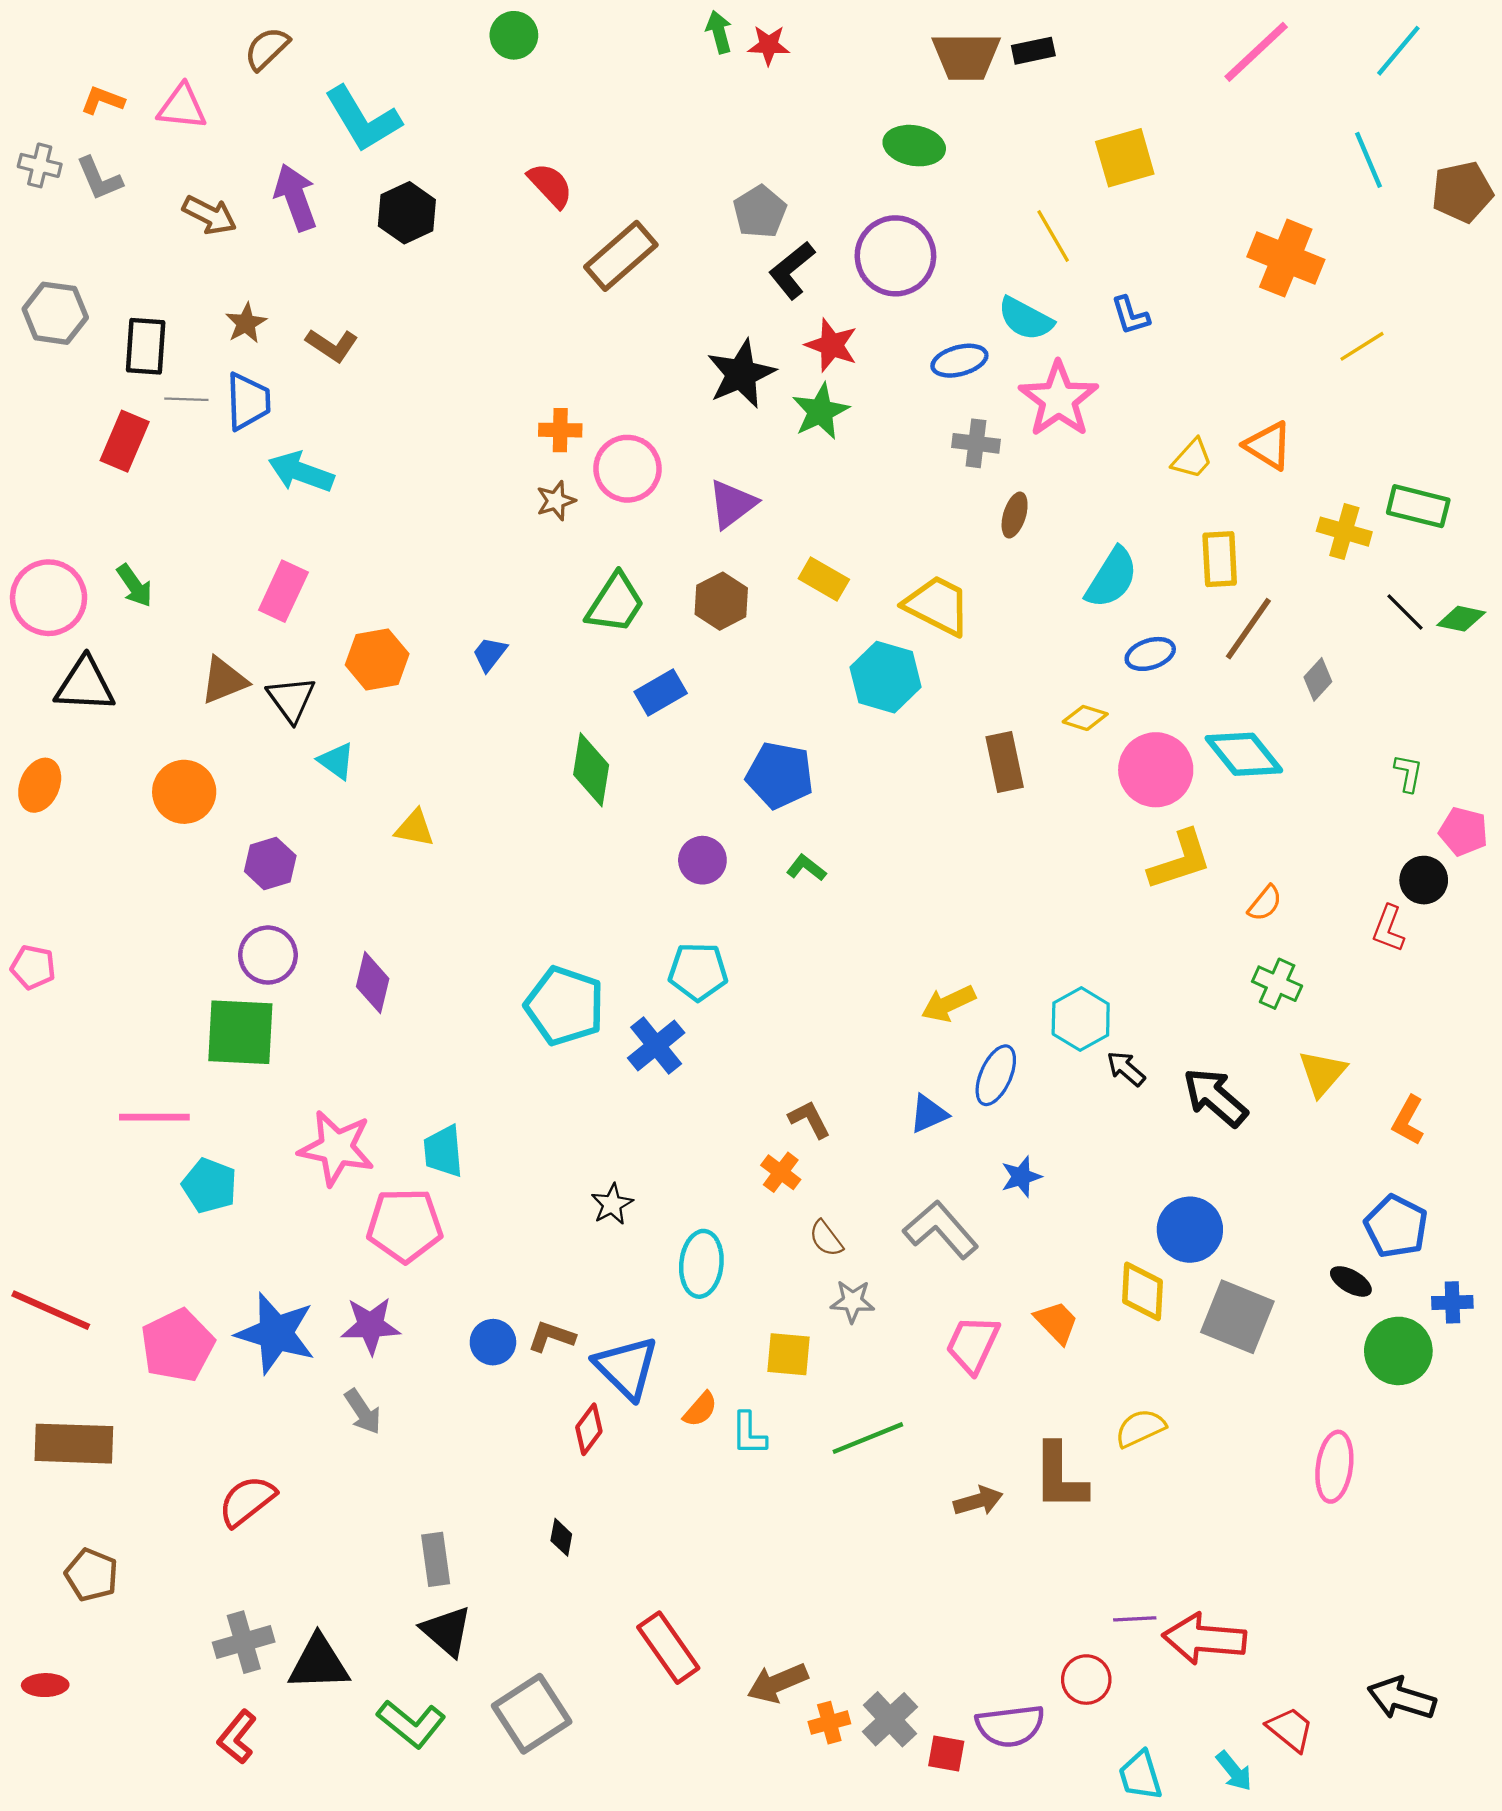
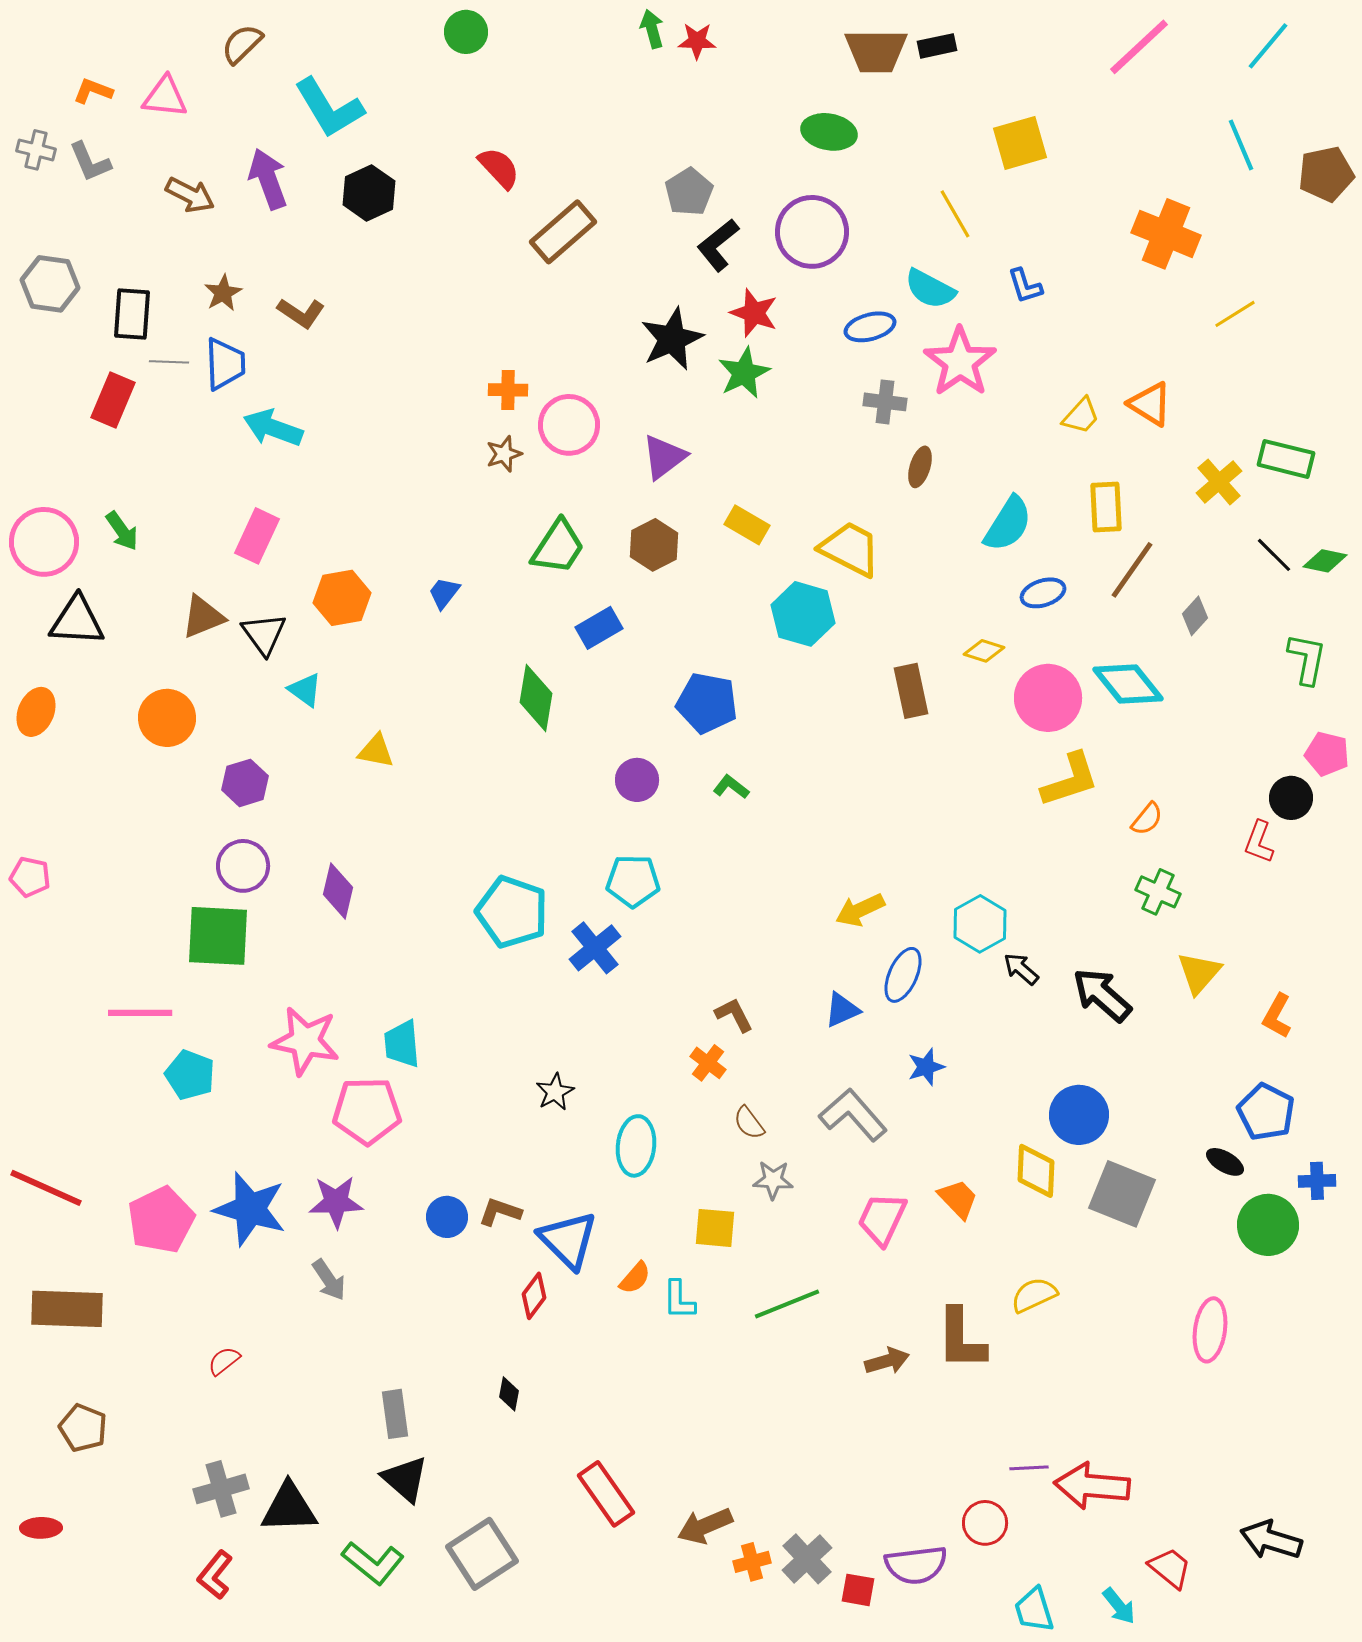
yellow cross: (1344, 532) -> (1219, 482), turned 33
green L-shape: (1408, 773) -> (1307, 659), moved, size x1.5
red semicircle: (247, 1501) -> (224, 1361), size x0.6

